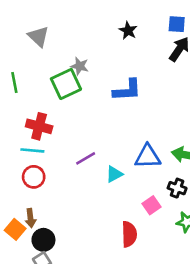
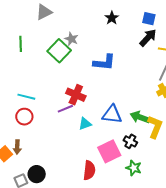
gray triangle: (38, 36) -> (44, 12), turned 42
green square: (66, 84) -> (59, 51), turned -30
red cross: (39, 126) -> (76, 95), moved
pink square: (151, 205) -> (109, 151), size x1.6
black circle: (43, 240) -> (37, 174), moved

